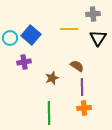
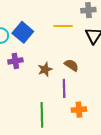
brown star: (52, 78) -> (45, 69), moved
purple line: (82, 87) -> (64, 88), moved

